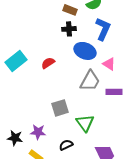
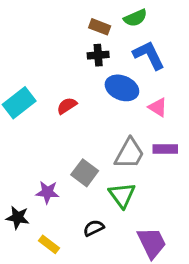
blue L-shape: (103, 29) -> (149, 55), turned -50
gray trapezoid: (90, 81) -> (129, 153), moved
gray square: (60, 108) -> (85, 173), turned -36
purple star: (38, 132) -> (47, 192), moved

